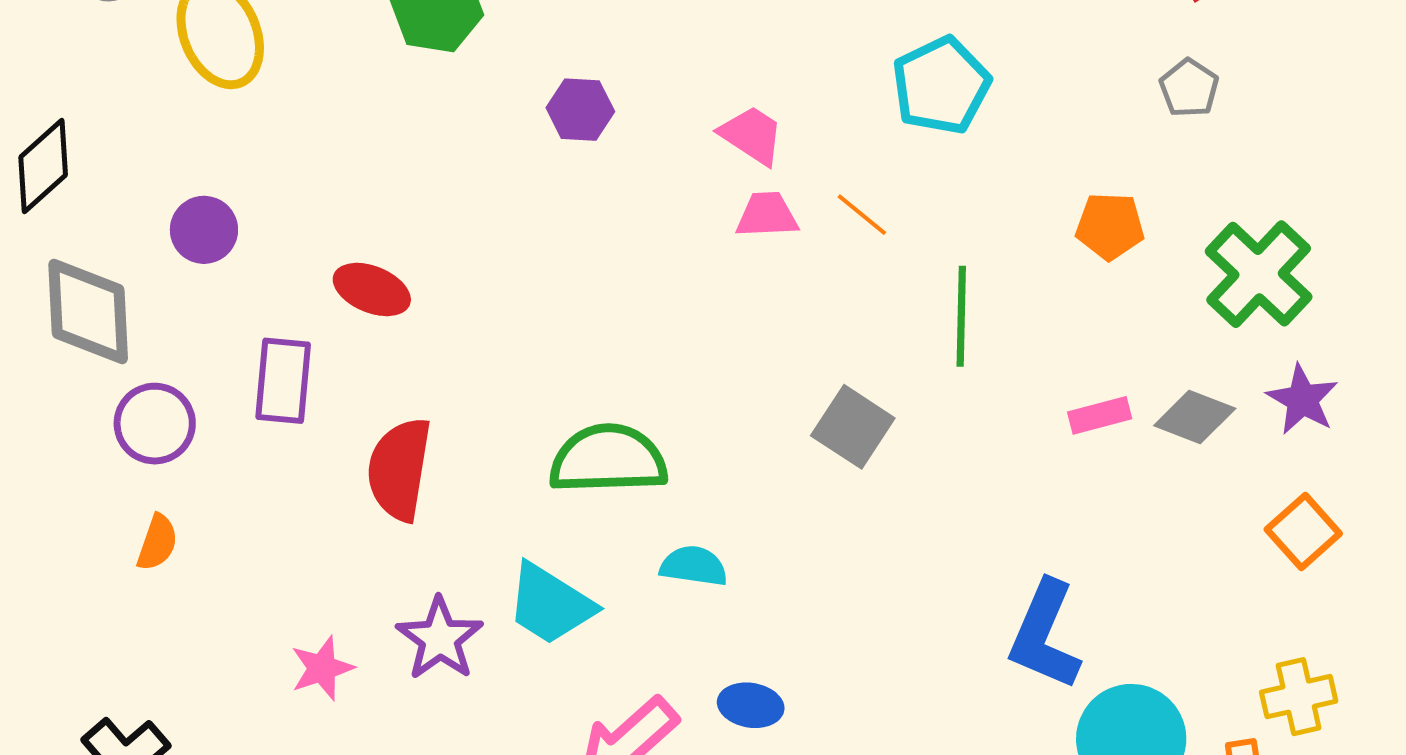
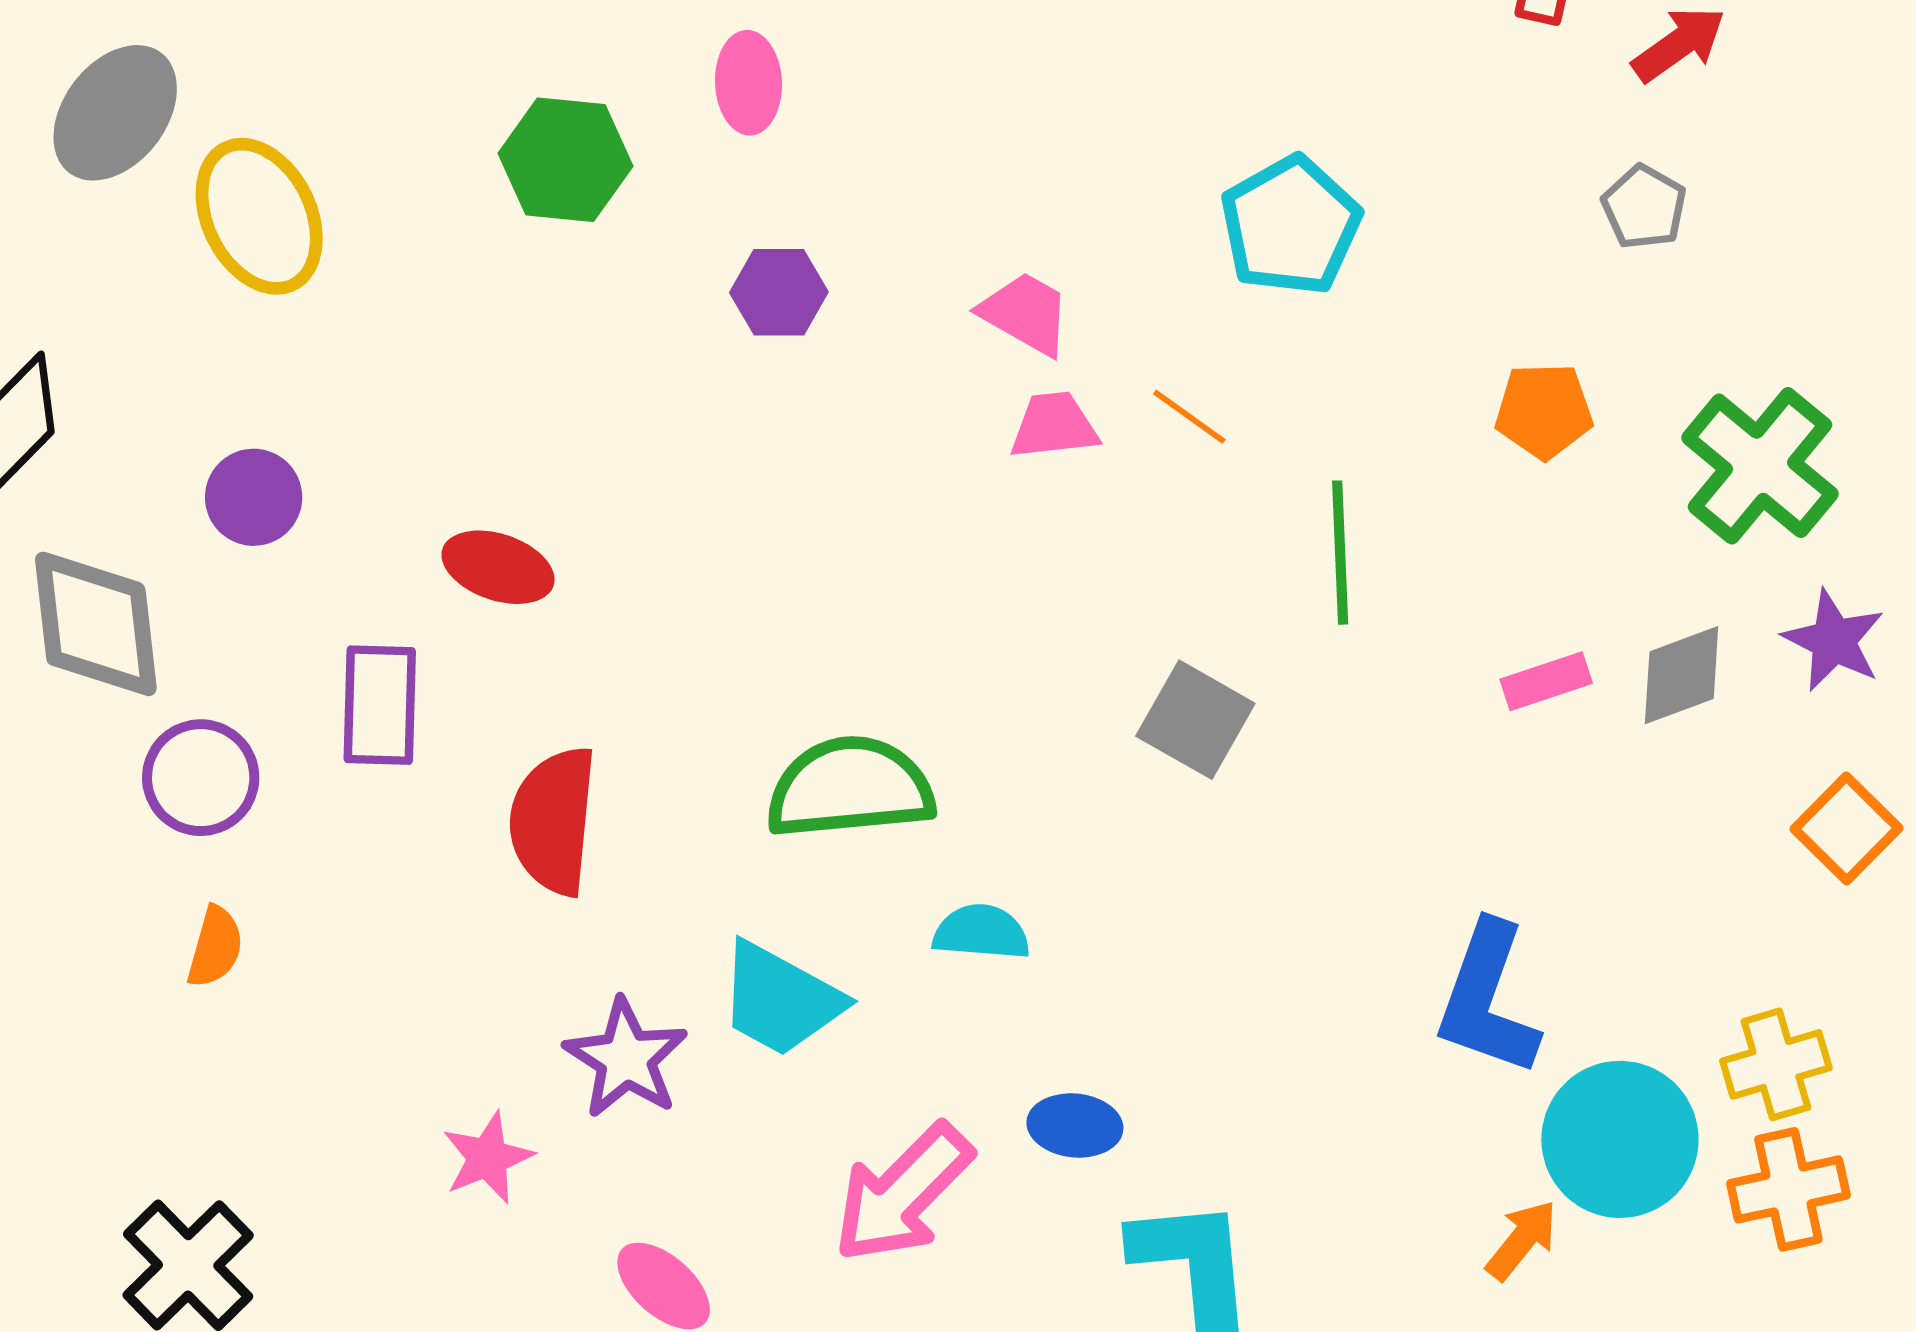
gray diamond: (1195, 417) -> (1682, 675), turned -38
pink star: (322, 668) -> (488, 1158), moved
yellow cross: (1299, 697) -> (1776, 1064), moved

